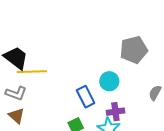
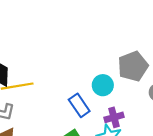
gray pentagon: (134, 50) -> (133, 66), moved

